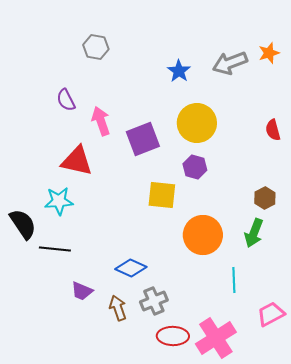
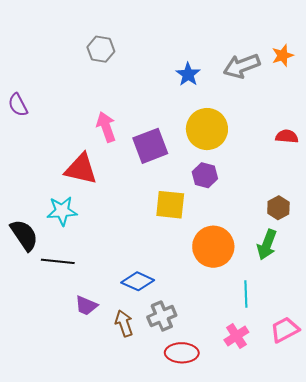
purple semicircle: (66, 100) -> (18, 105), moved
red semicircle: (273, 130) -> (287, 136), turned 110
pink cross: (216, 338) -> (236, 336), moved, size x0.6

